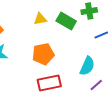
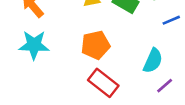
red rectangle: (49, 83) -> (103, 83), turned 50

